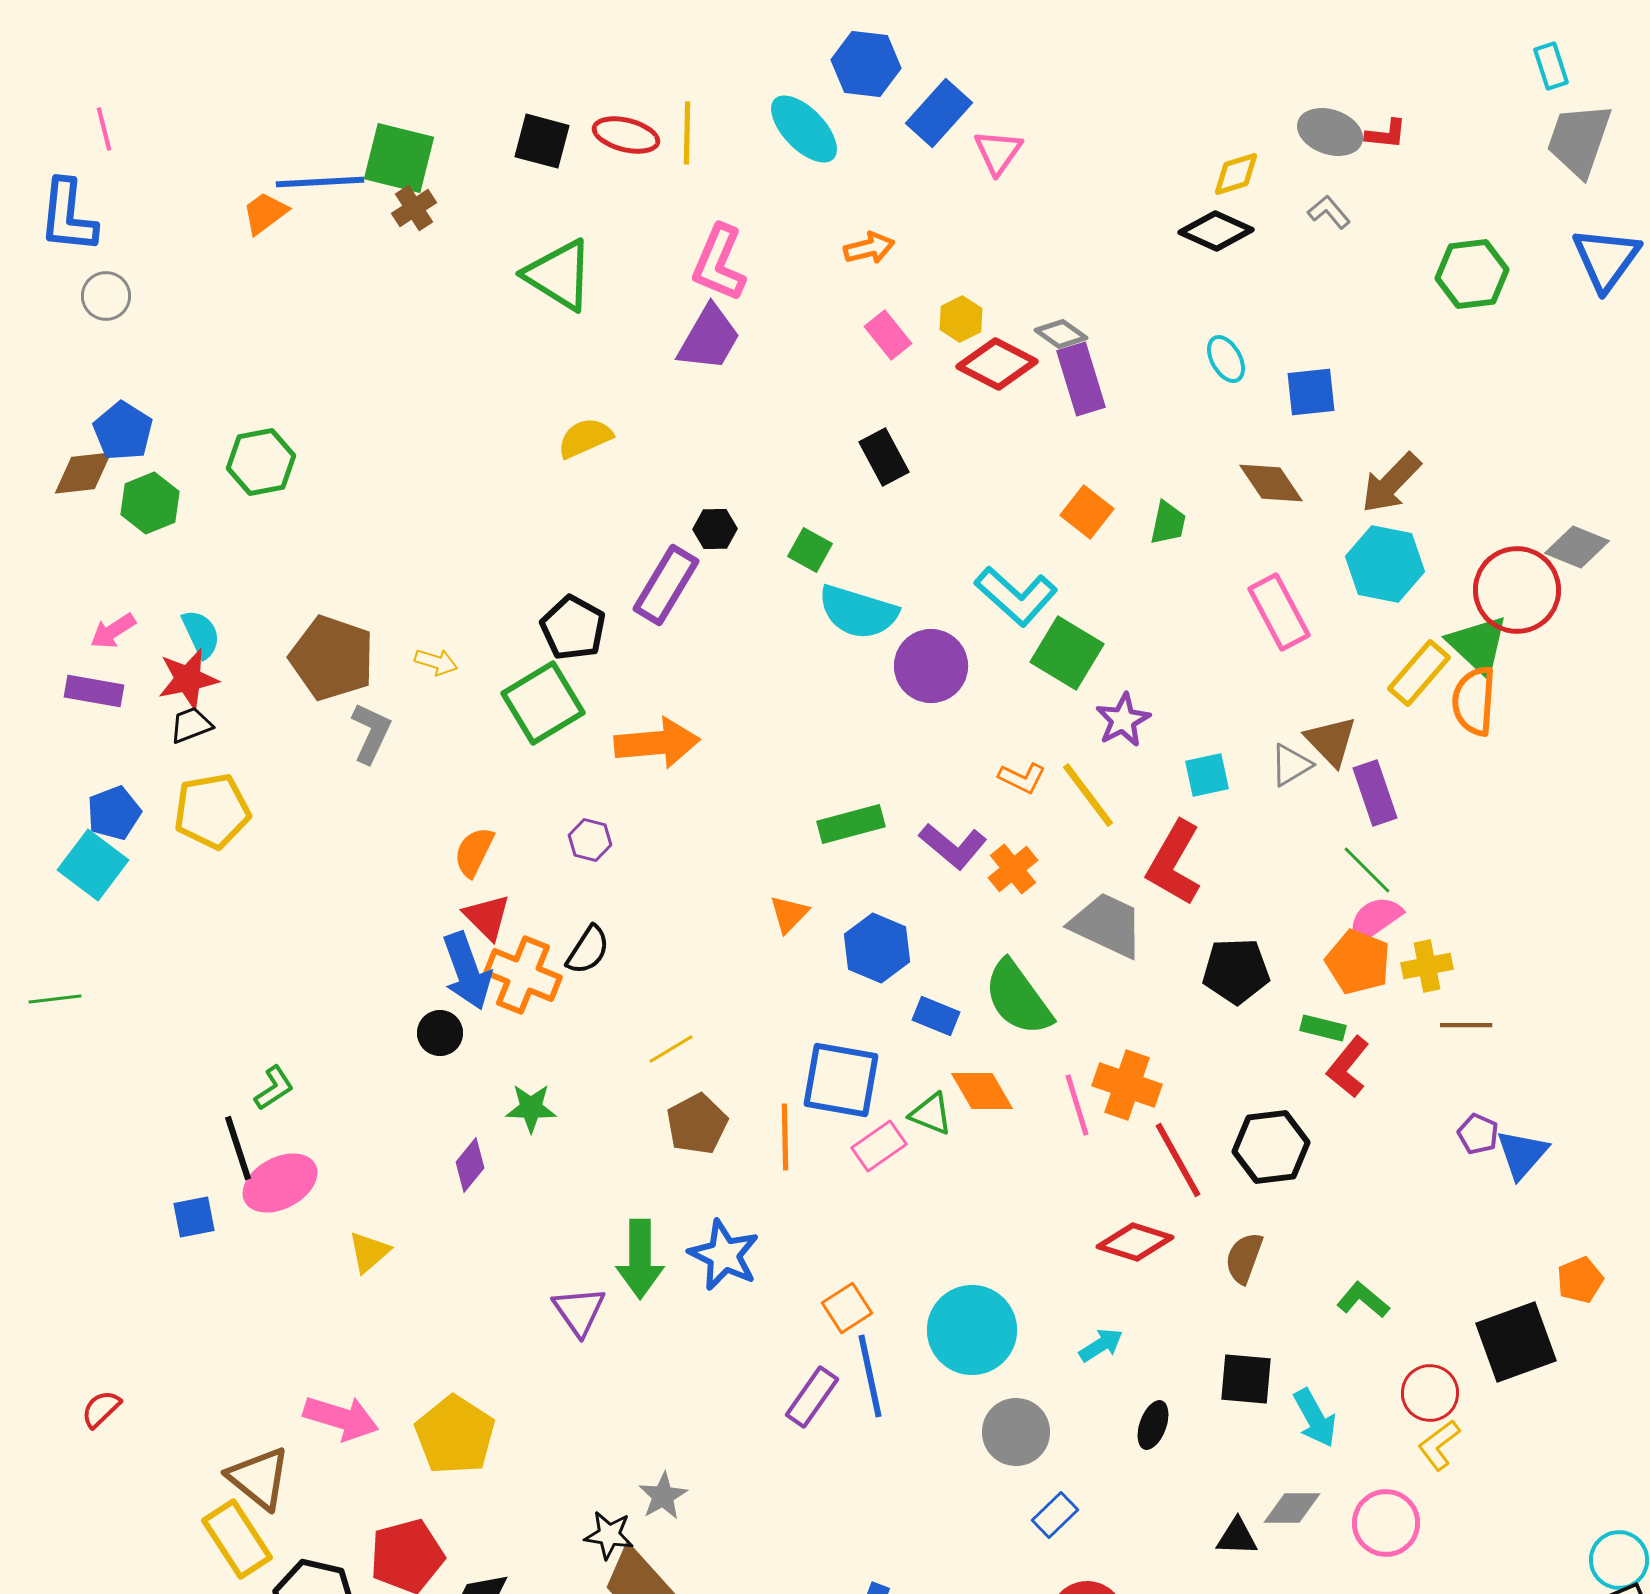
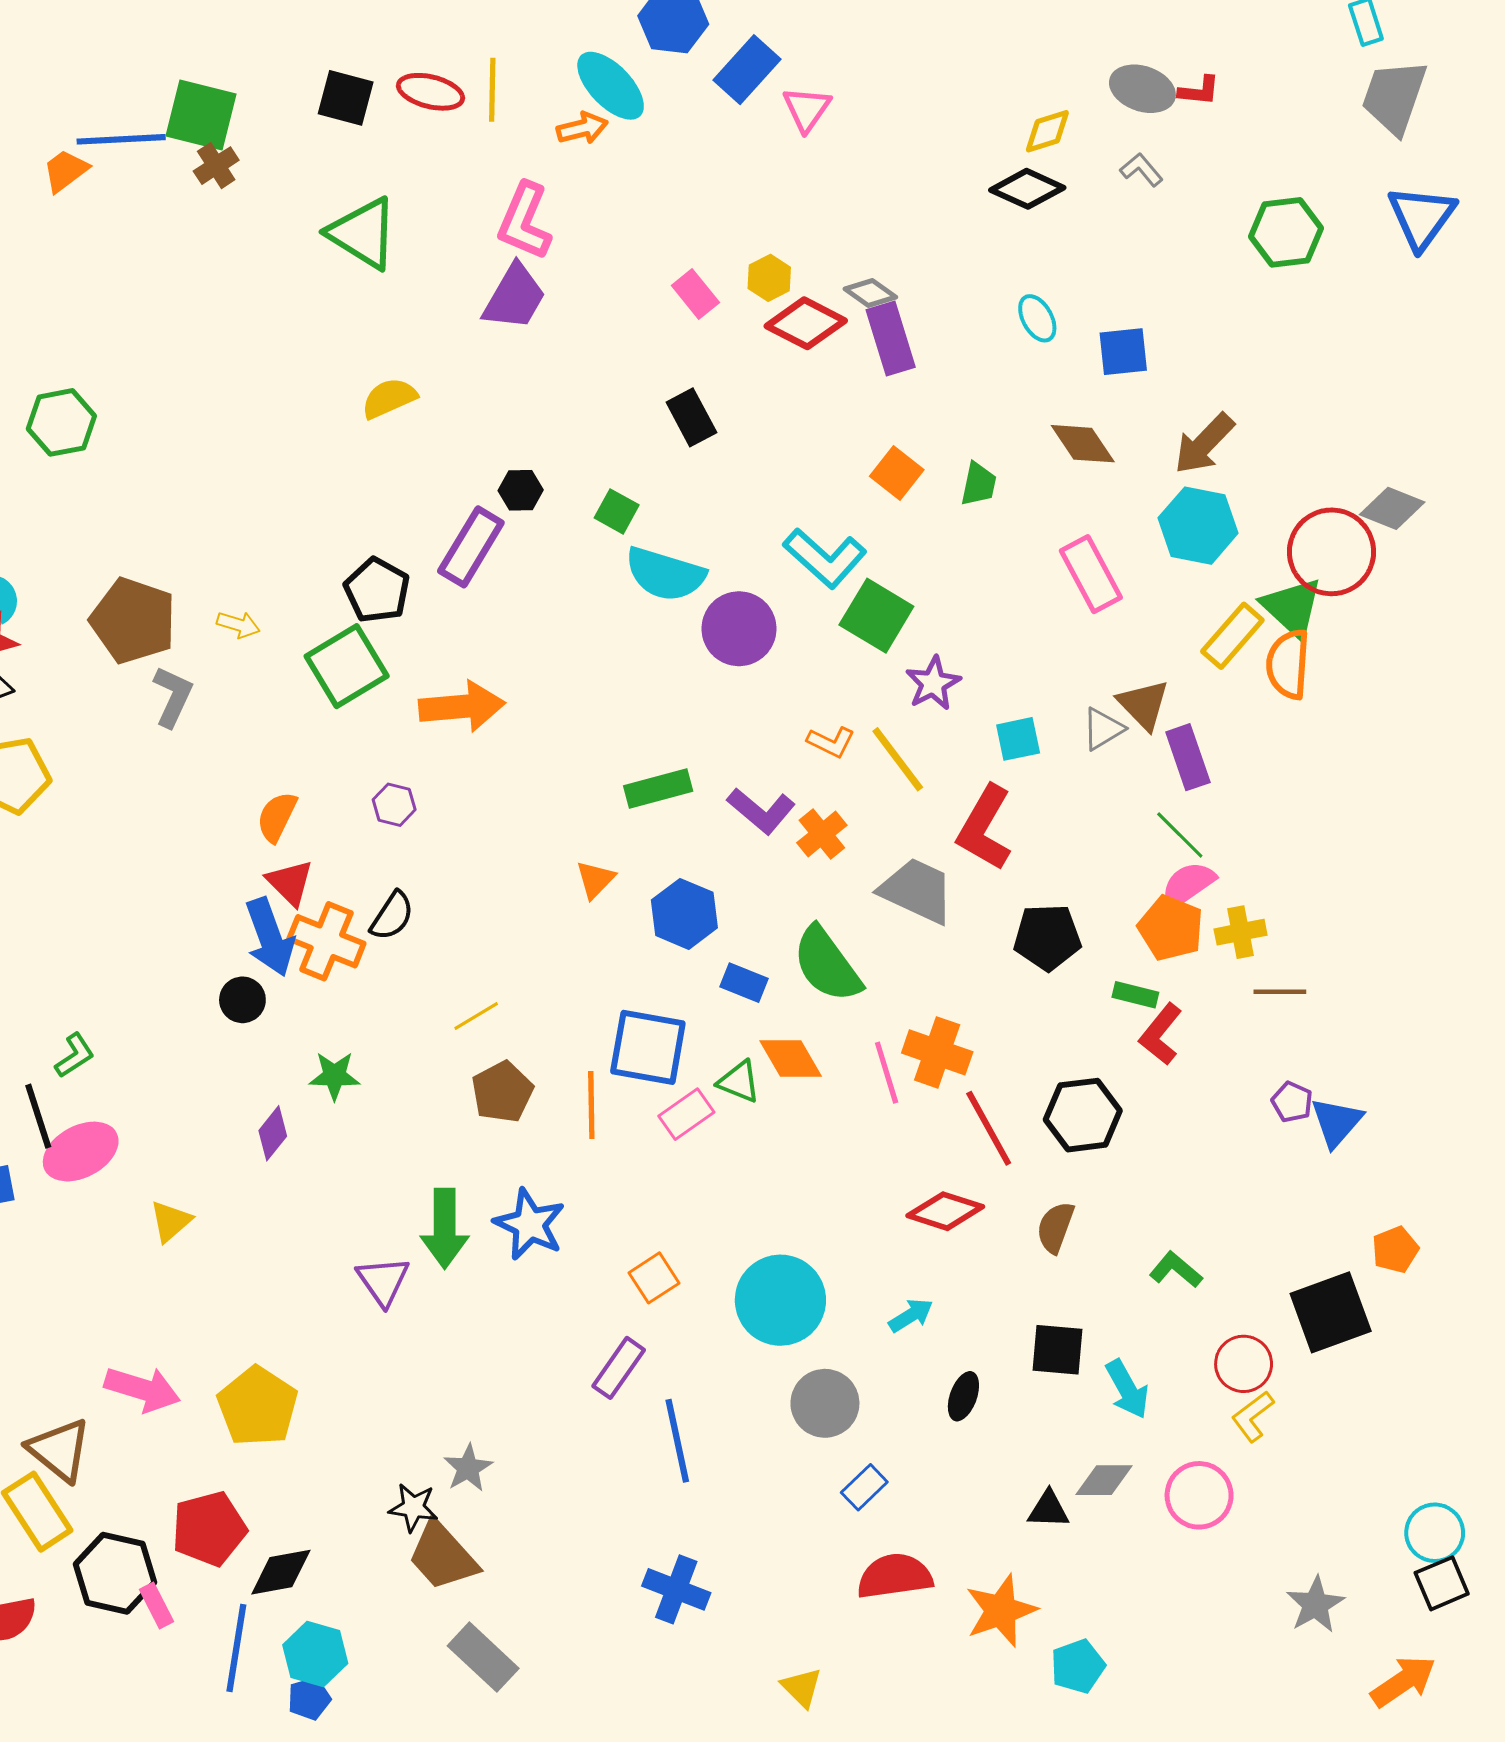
orange arrow: (869, 248) -> (582, 128), moved
blue line: (870, 1376) -> (677, 1441), moved

